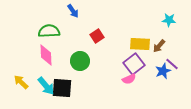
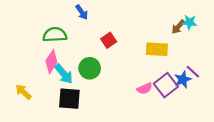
brown arrow: (159, 46) -> (178, 27), moved
pink diamond: (46, 55) -> (51, 62), turned 35
purple square: (134, 64) -> (166, 85), moved
cyan arrow: (46, 86) -> (64, 74), moved

